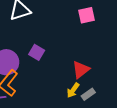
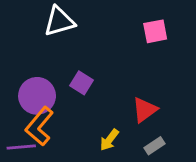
yellow arrow: (73, 90) -> (109, 140), moved

